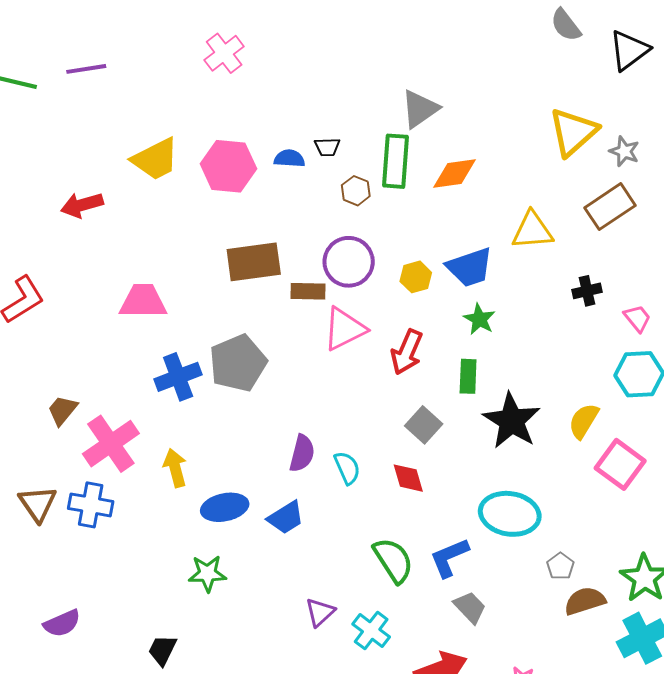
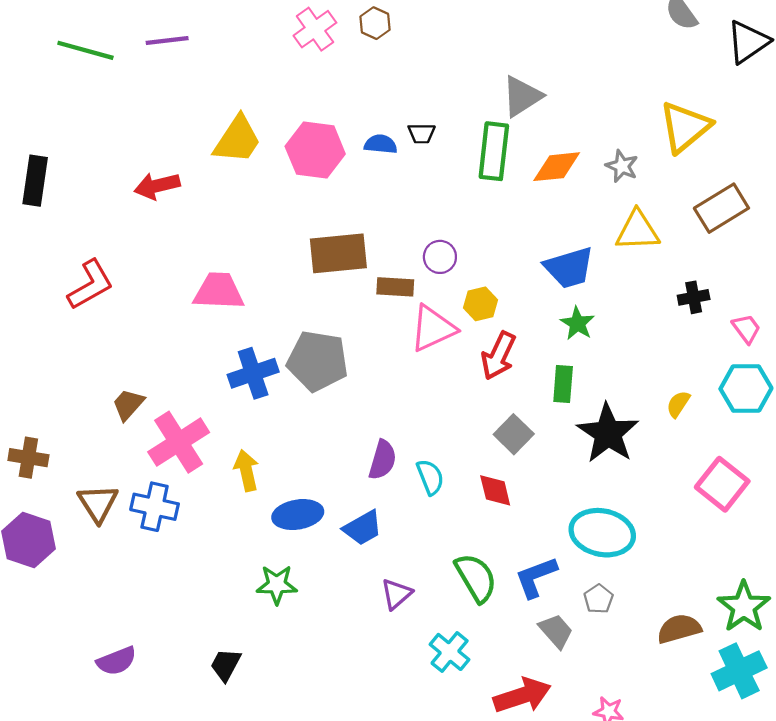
gray star: (624, 151) -> (622, 166), moved
yellow trapezoid: (155, 159) -> (237, 140), turned -32
brown hexagon: (356, 191) -> (375, 23), moved
purple circle: (349, 262) -> (440, 257), size x0.6
yellow hexagon: (416, 277) -> (481, 304), moved
gray pentagon: (238, 363) -> (318, 361), turned 30
yellow semicircle: (584, 421) -> (678, 404), moved, size x0.7
gray pentagon: (560, 566) -> (598, 599), moved
purple triangle: (320, 612) -> (396, 594), moved
purple semicircle: (62, 623) -> (117, 661), moved

